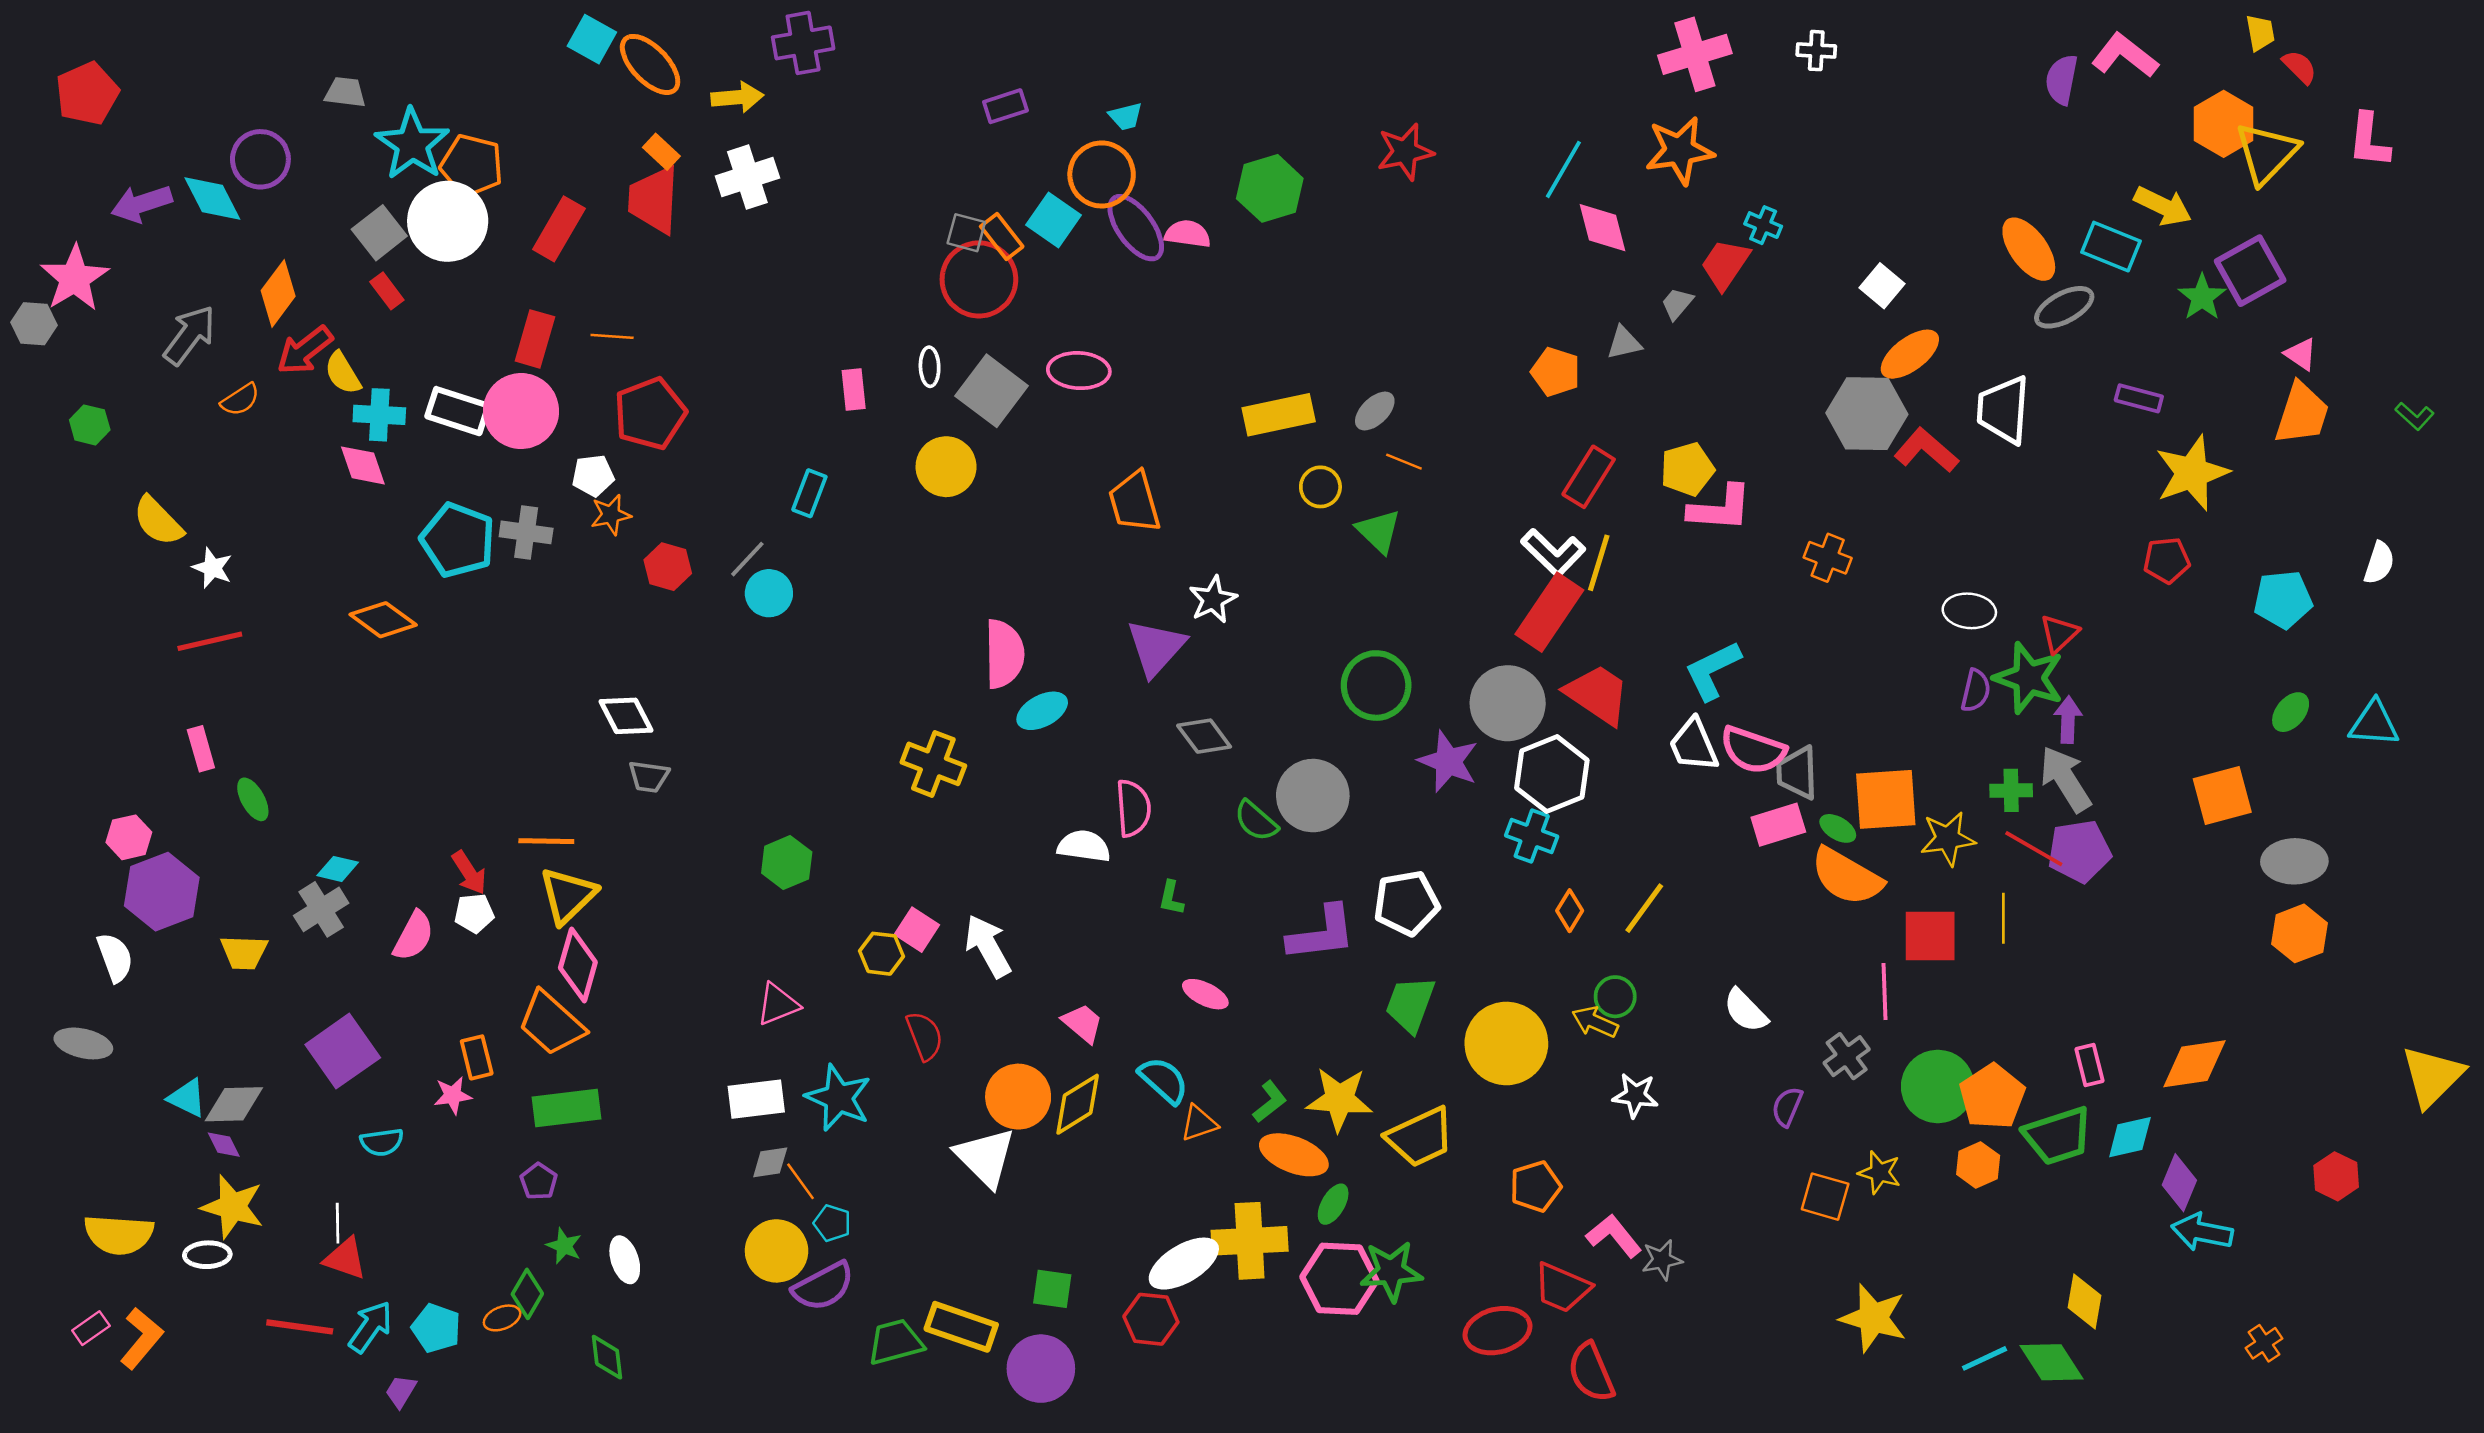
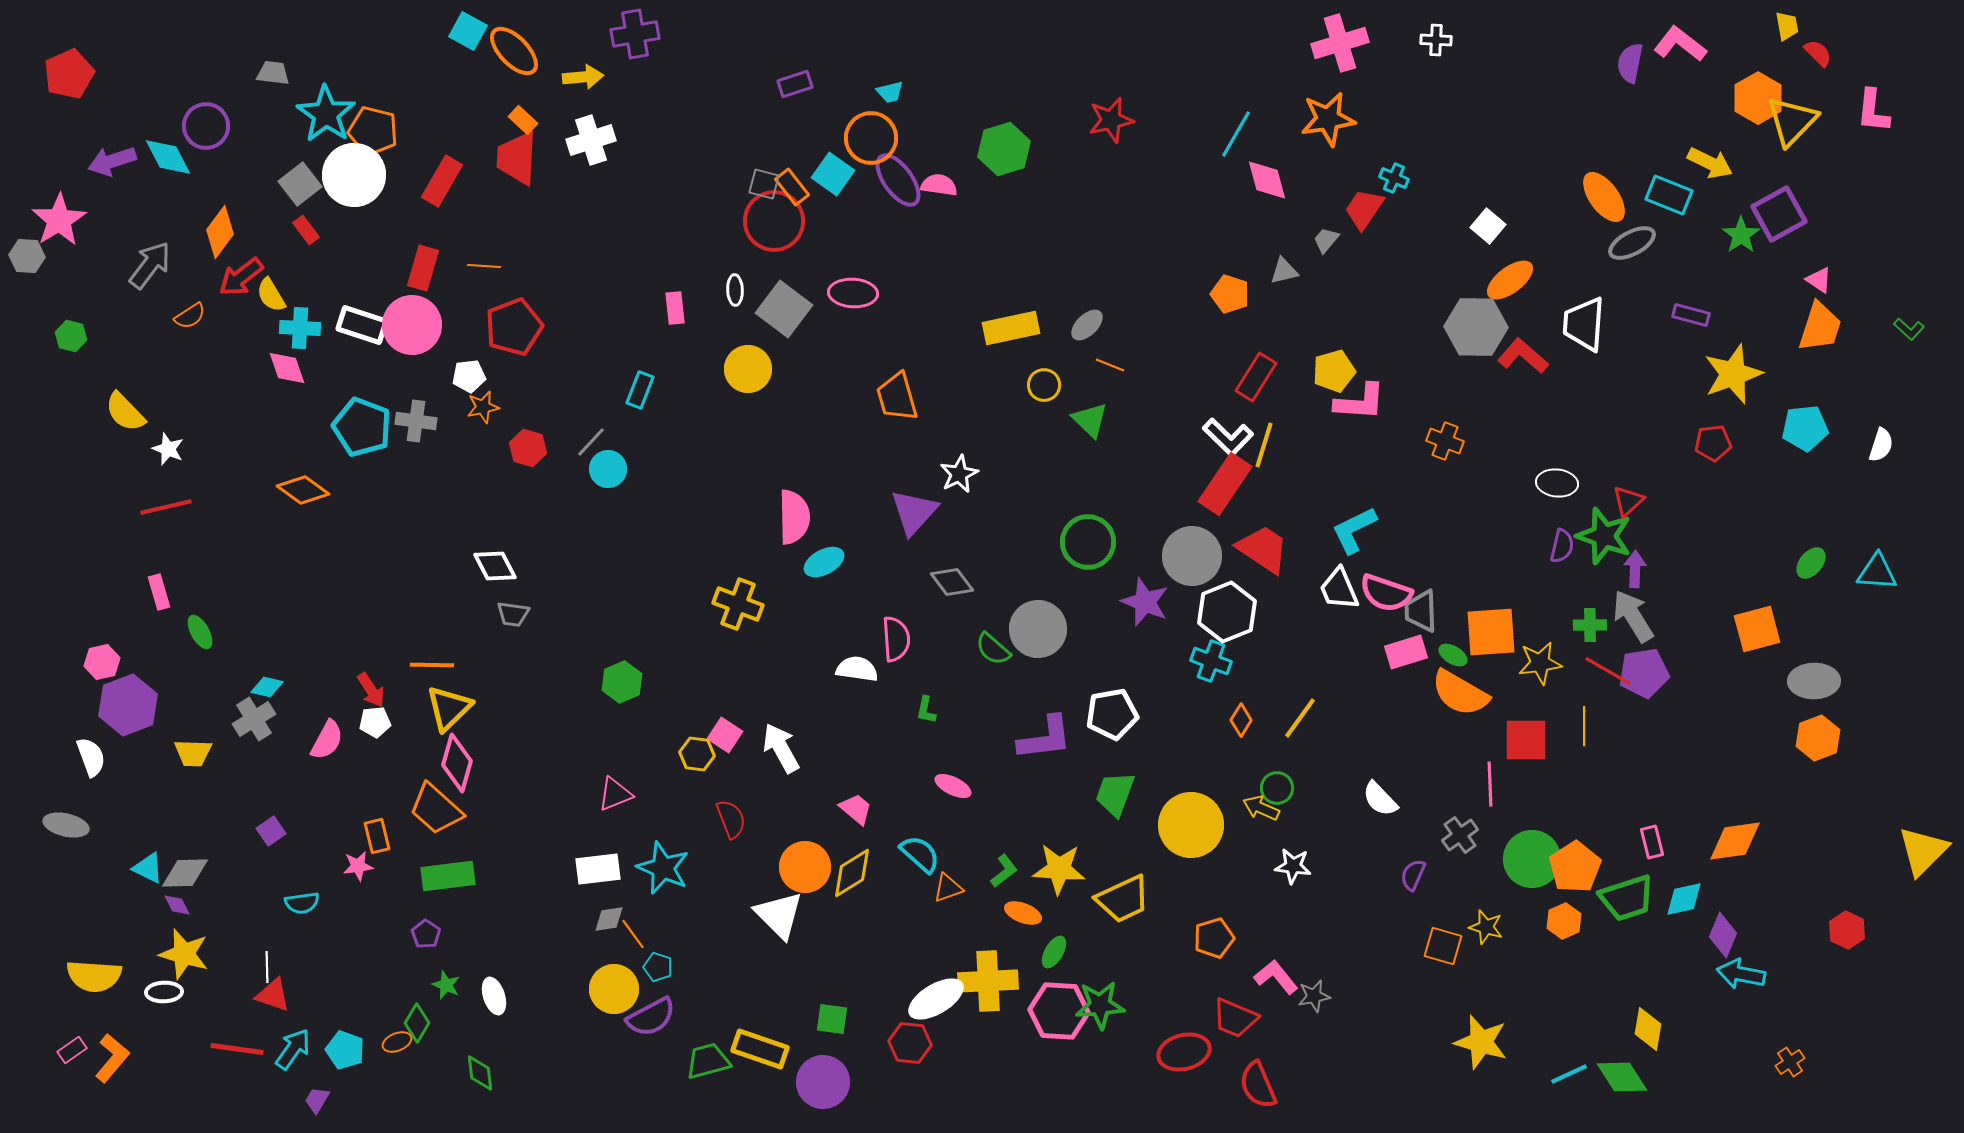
cyan pentagon: (2283, 599) -> (1805, 428), moved
purple square: (343, 1051) -> (271, 831), size x0.5
orange ellipse: (1294, 1155) -> (1023, 913), size x0.7

